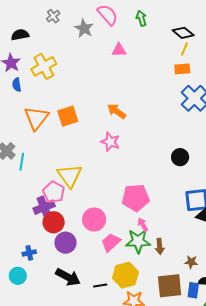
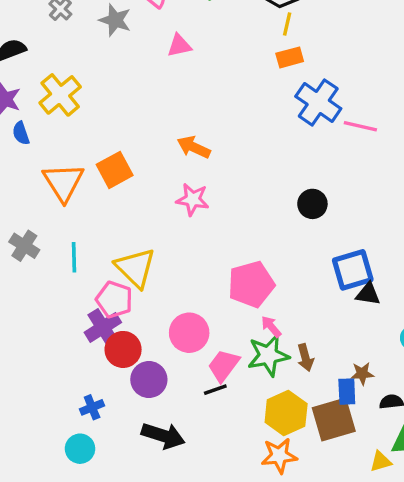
cyan line: (22, 162) -> (74, 257), moved
yellow hexagon: (125, 275) -> (286, 413), moved
black line: (100, 286) -> (215, 390), moved
blue rectangle: (193, 290) -> (347, 392), moved

